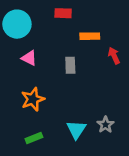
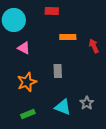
orange rectangle: (90, 36) -> (68, 37), moved
gray rectangle: (70, 65) -> (58, 71), moved
cyan triangle: (76, 130) -> (63, 107), turned -42

